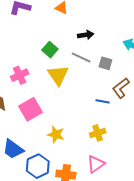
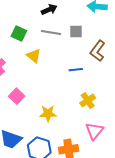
yellow triangle: (58, 75) -> (34, 56), size x0.7
blue line: (103, 101) -> (76, 70), moved
pink square: (30, 109) -> (17, 96), size x0.7

